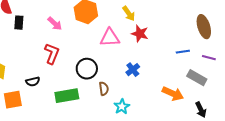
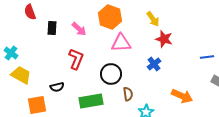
black rectangle: (19, 23) -> (52, 28), moved
pink triangle: (110, 38) -> (121, 43), moved
blue cross: (133, 70) -> (154, 64), moved
orange arrow: (173, 94) -> (182, 96), moved

